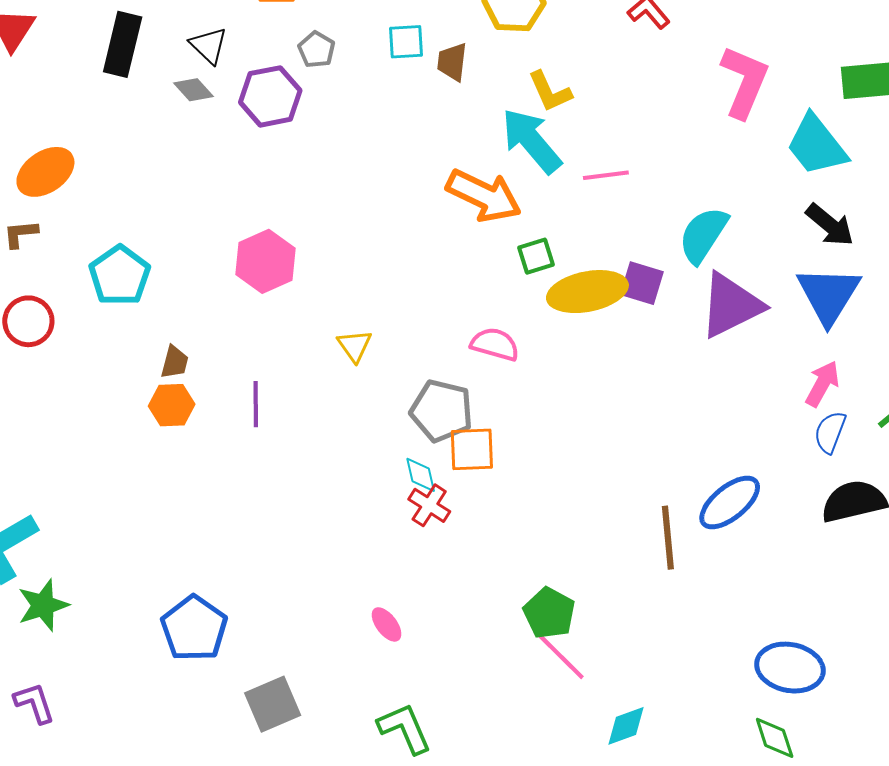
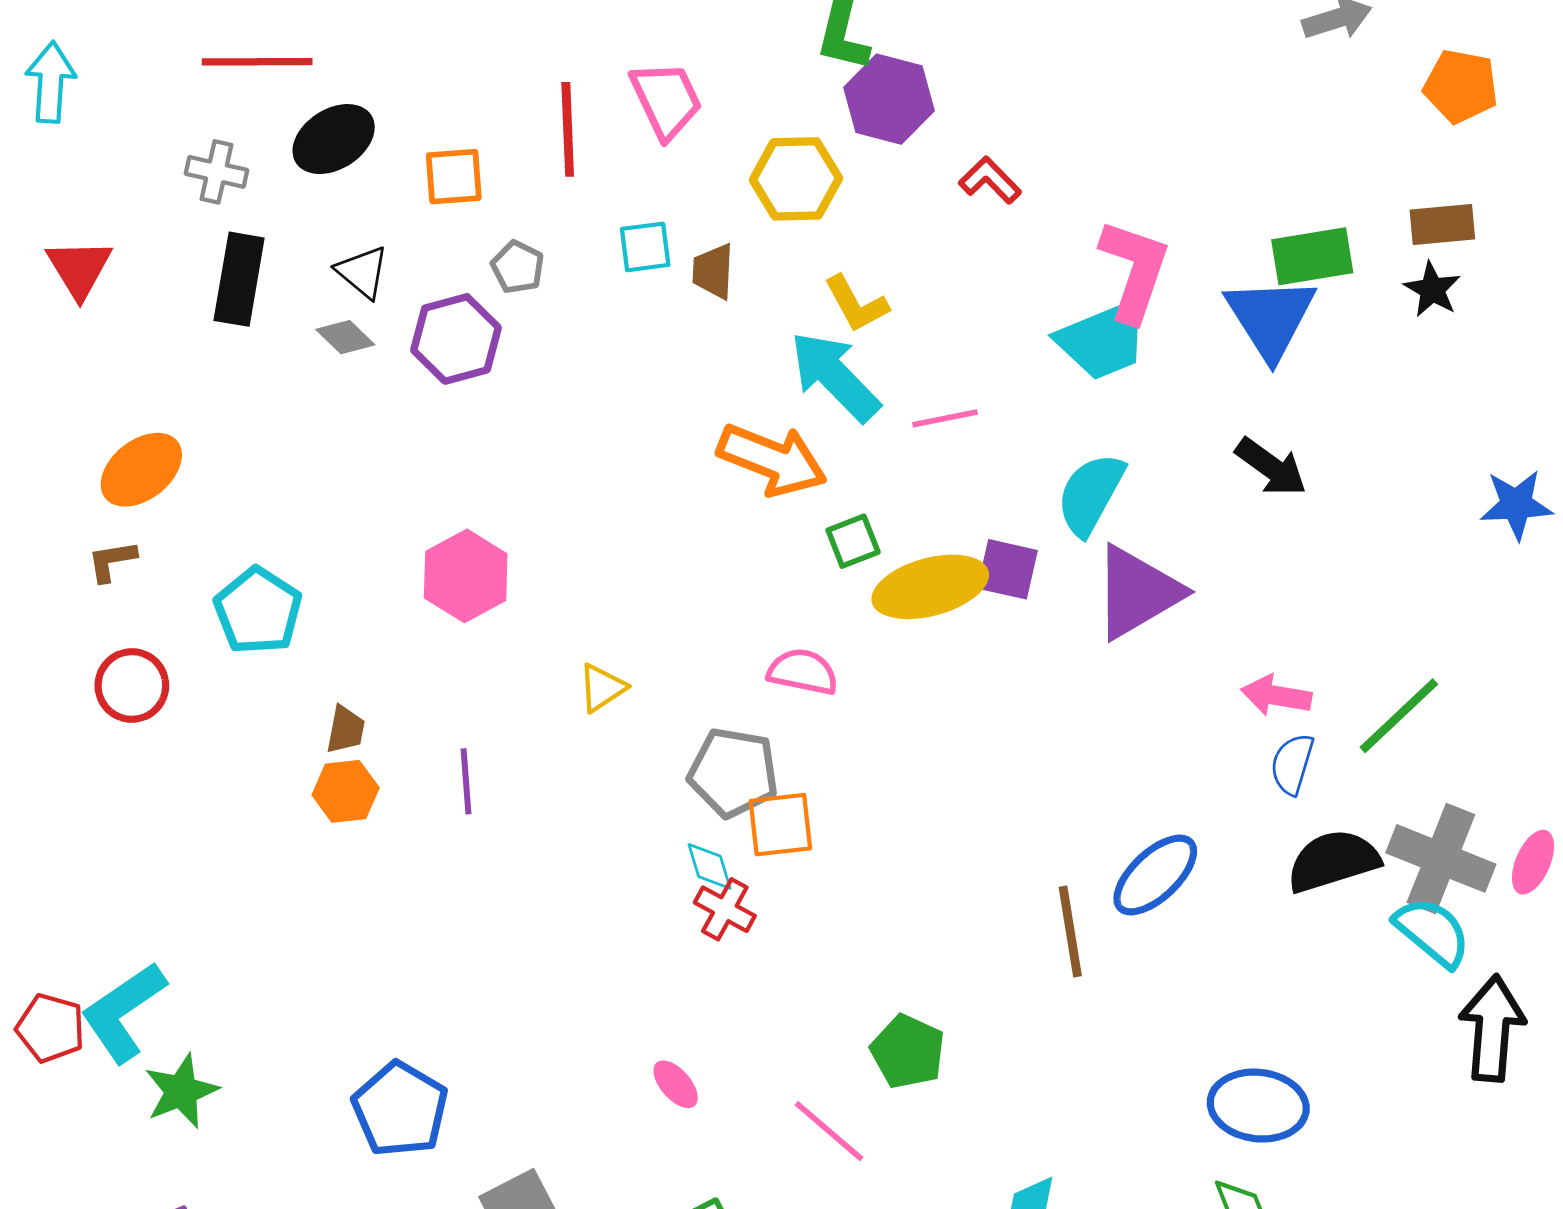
cyan trapezoid: (817, 145) -> (1103, 340), moved, turned -70
blue triangle: (829, 295) -> (1271, 318), moved
yellow triangle: (355, 346) -> (602, 688), turned 36
pink arrow: (822, 384) -> (1276, 695), turned -105
pink line: (561, 657) -> (829, 1131), moved

